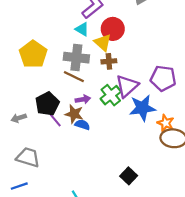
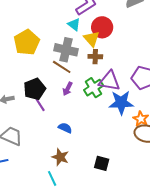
purple triangle: (127, 86) -> (109, 81), turned 45
purple arrow: (83, 99) -> (68, 89), turned 120
brown star: (74, 114) -> (60, 157), moved
blue semicircle: (82, 125) -> (65, 128), moved
black square: (129, 176) -> (102, 163), turned -35

